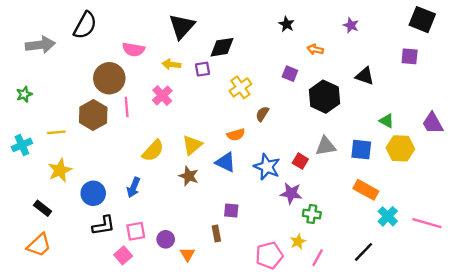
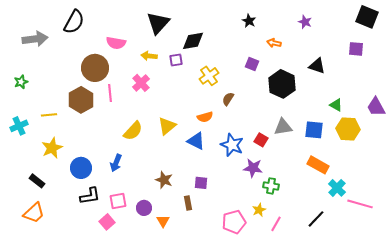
brown star: (189, 176) -> (164, 180), moved
pink line: (427, 223) -> (360, 204), moved

